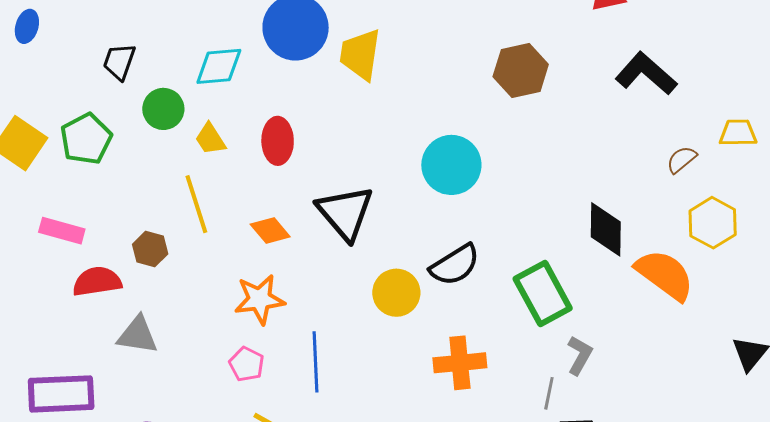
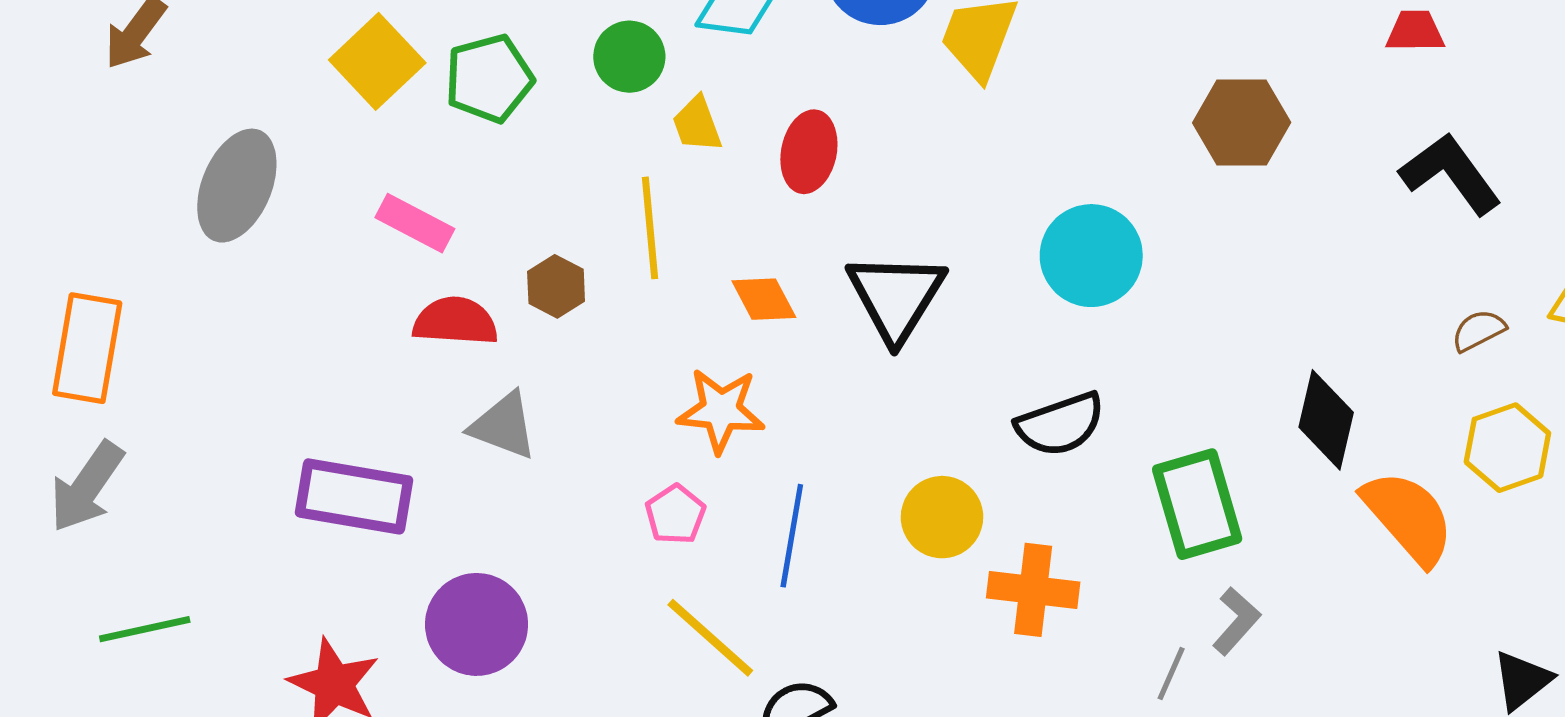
yellow circle: (396, 293) -> (942, 517), moved

